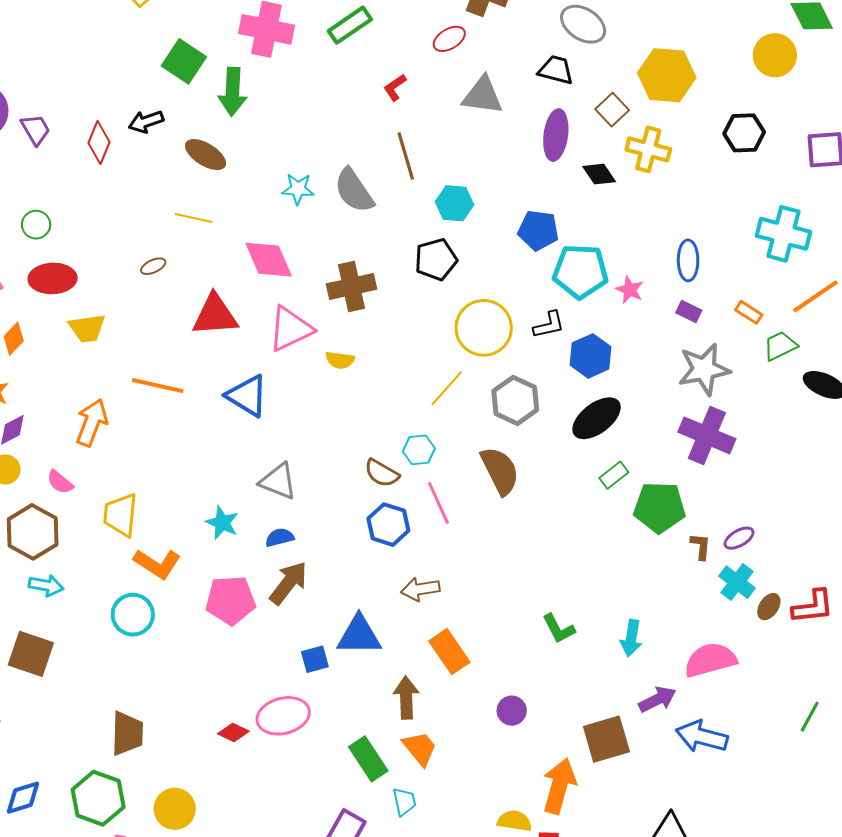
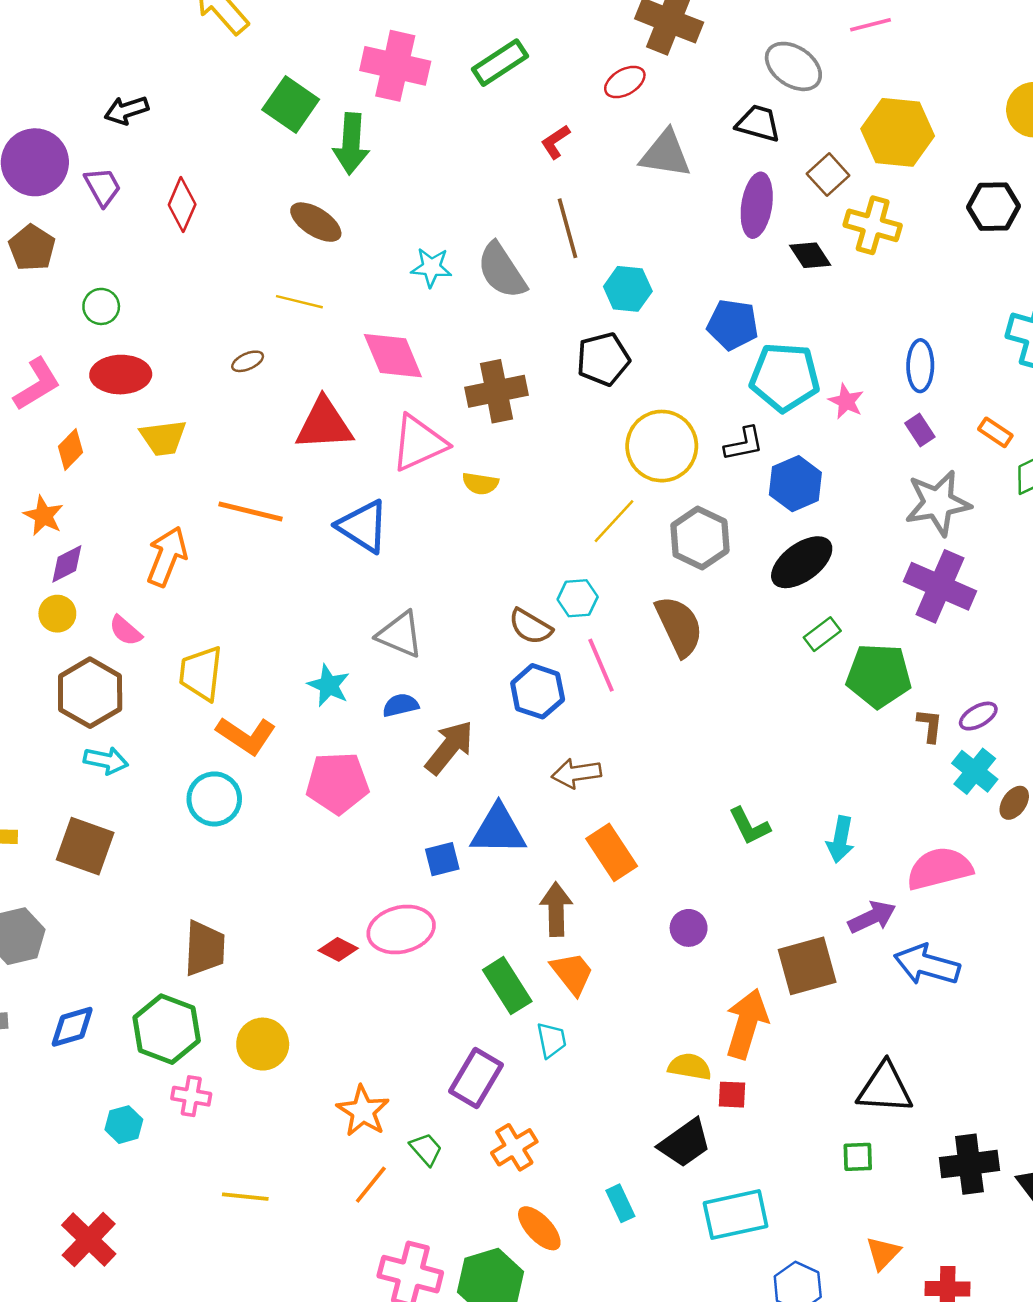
black arrow: (146, 122) -> (126, 110), moved
purple rectangle: (689, 311) -> (920, 430), turned 30
brown arrow: (288, 583) -> (449, 747), moved

